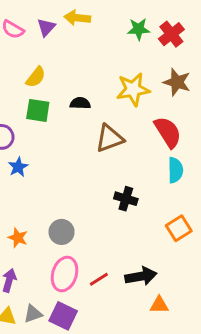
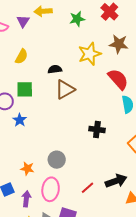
green star: (139, 29) -> (77, 19), moved
green square: (38, 110) -> (25, 89), moved
brown triangle: (110, 138) -> (65, 89), moved
pink ellipse: (65, 274) -> (51, 189), moved

